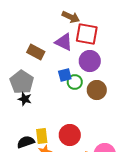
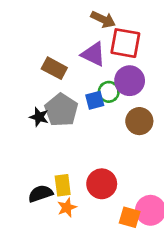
gray pentagon: (22, 82) -> (61, 110), moved
green circle: (75, 82) -> (109, 92), moved
black star: (25, 99) -> (39, 117), moved

